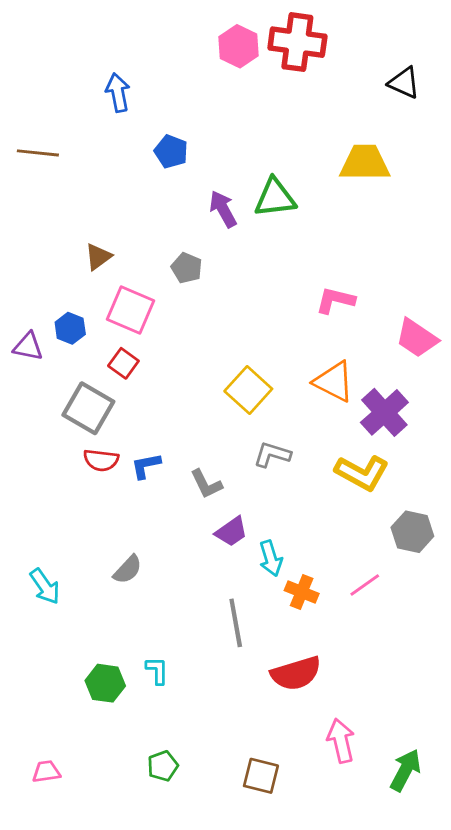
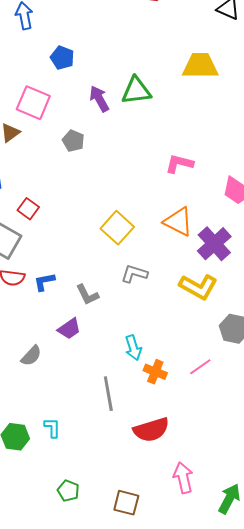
pink square: (130, 310) -> (33, 103), moved
purple trapezoid: (231, 532) -> (69, 329), moved
green pentagon: (163, 766) -> (68, 491), moved, turned -30

